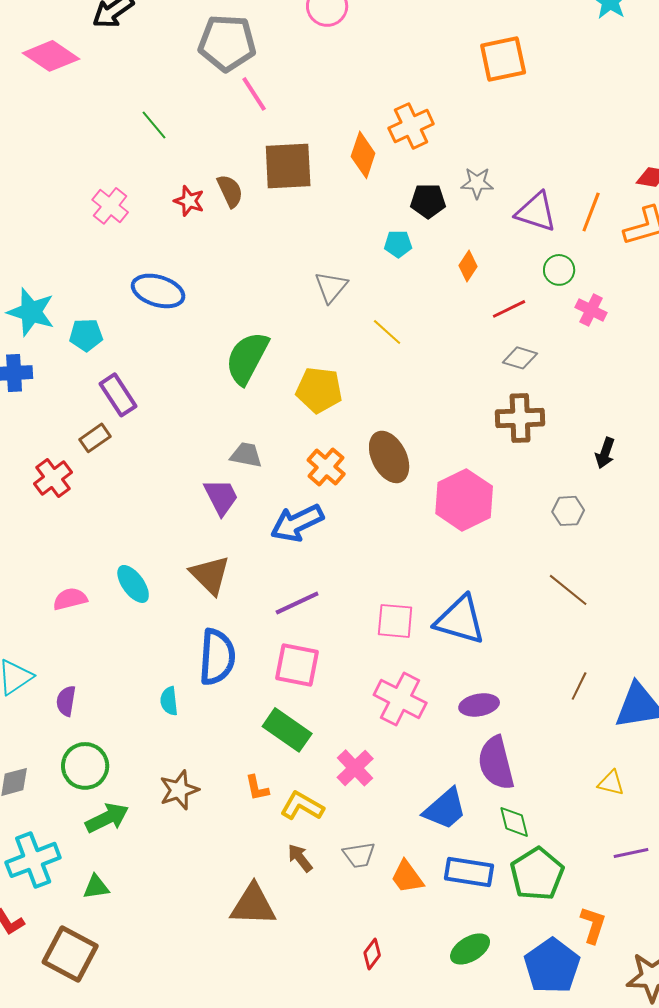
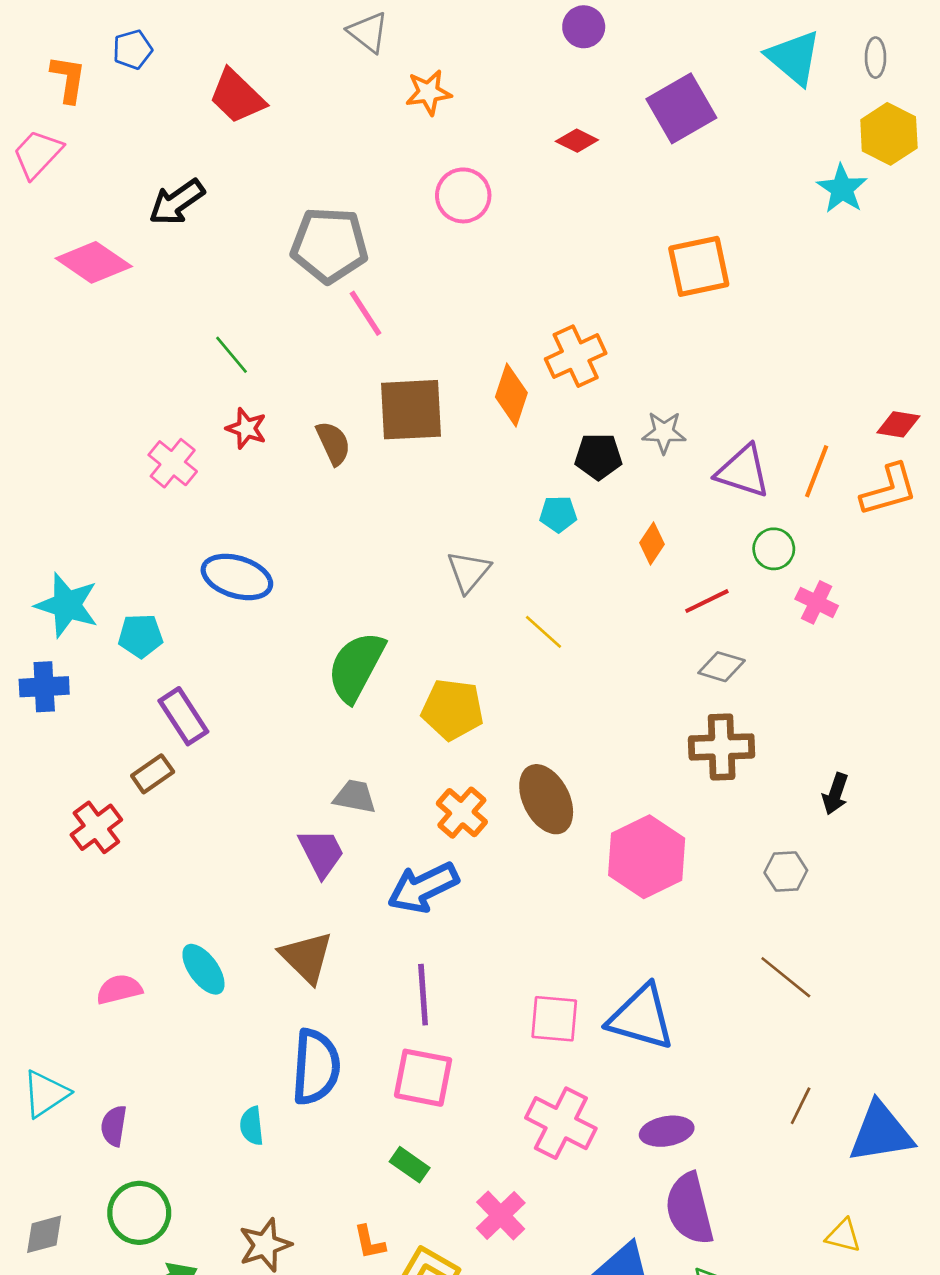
red star: (189, 201) -> (246, 428), moved
purple line: (297, 603) -> (423, 995), turned -69
green rectangle: (287, 730) -> (410, 1165), size x0.6

